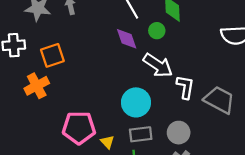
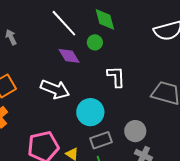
white arrow: (158, 65) -> (55, 89), moved
white L-shape: (185, 87) -> (116, 77), moved

